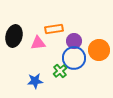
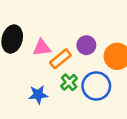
orange rectangle: (54, 29) -> (60, 59), moved, turned -30
blue circle: (74, 58) -> (96, 86), moved

